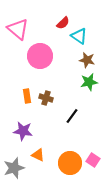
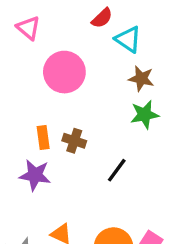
pink triangle: (18, 29) -> (28, 28), size x0.7
purple star: (23, 131) -> (35, 175), moved

